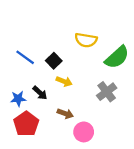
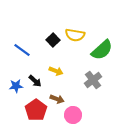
black square: (54, 61) -> (53, 40), moved
red pentagon: (26, 124) -> (36, 110), moved

